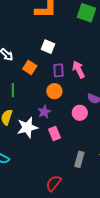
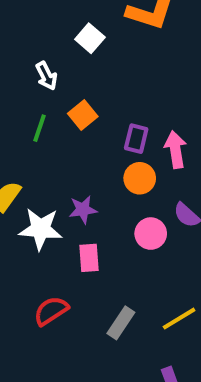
white square: (48, 47) -> (90, 38), moved
green line: (13, 90) -> (39, 128), moved
orange circle: (54, 91) -> (140, 178), moved
red semicircle: (54, 183) -> (51, 311), moved

